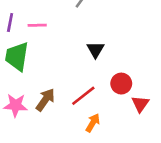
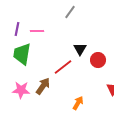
red circle: (121, 84) -> (98, 60), moved
red line: (83, 96) -> (63, 67), moved

